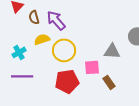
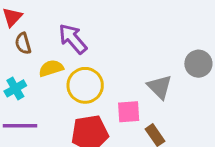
brown semicircle: (34, 17) -> (23, 43), moved
gray triangle: (112, 51) -> (160, 87), turned 42

